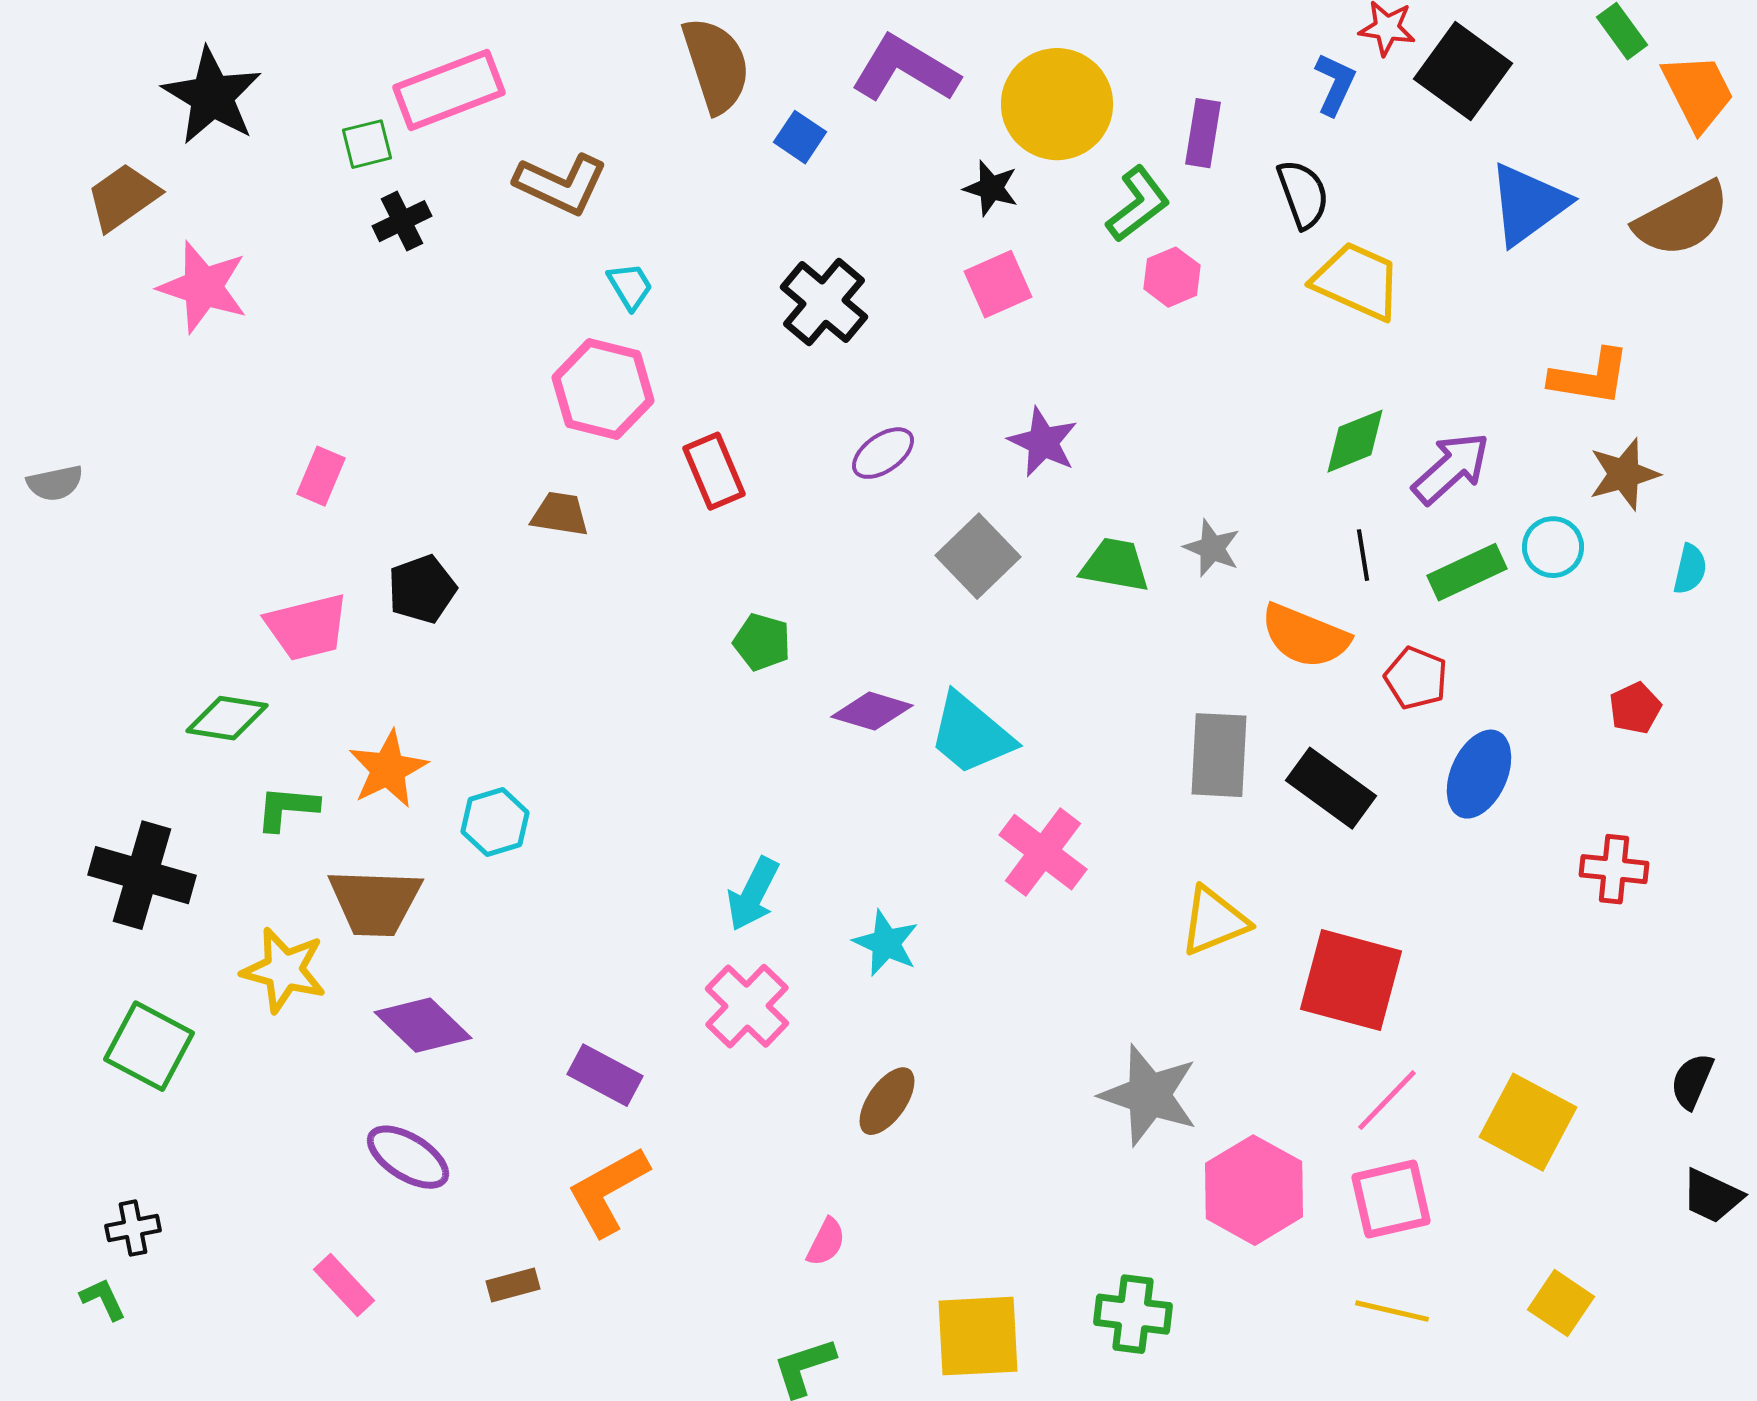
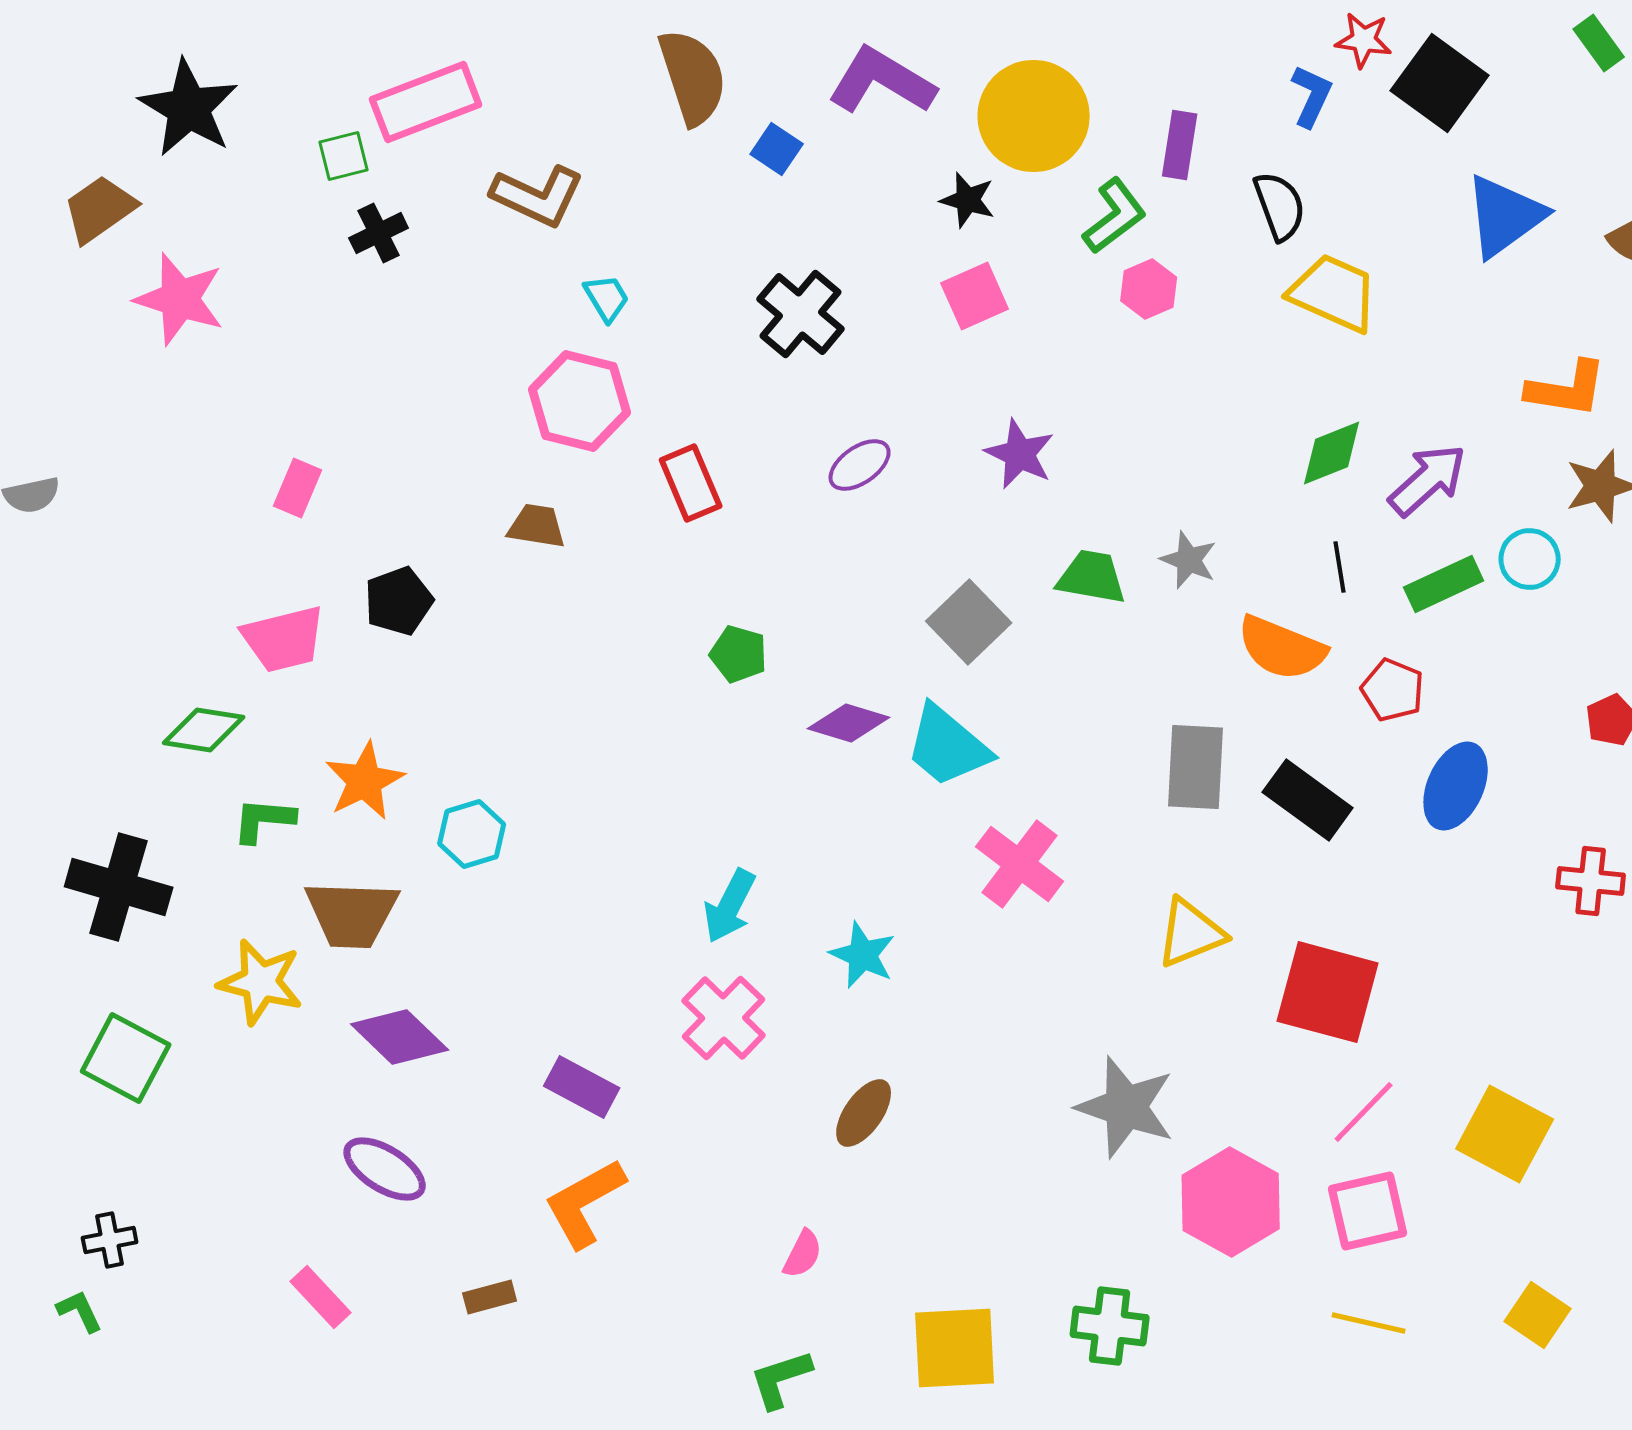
gray square: (978, 556) -> (969, 622), moved

